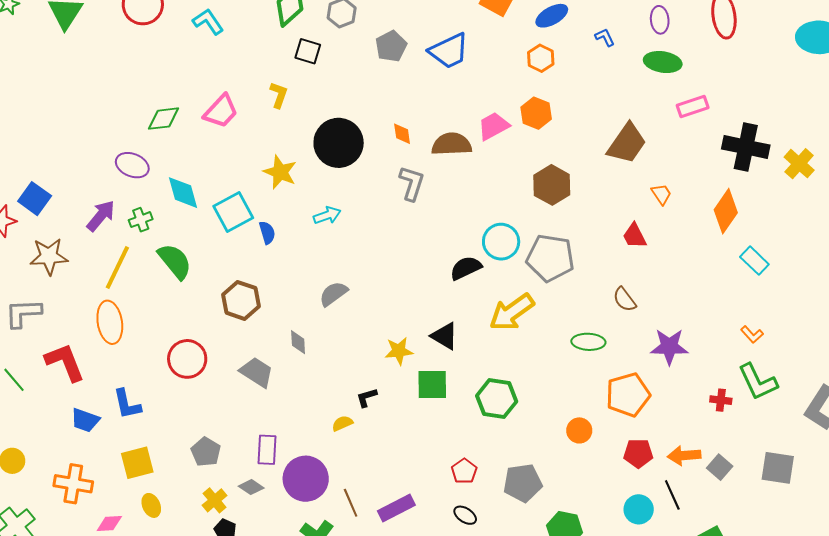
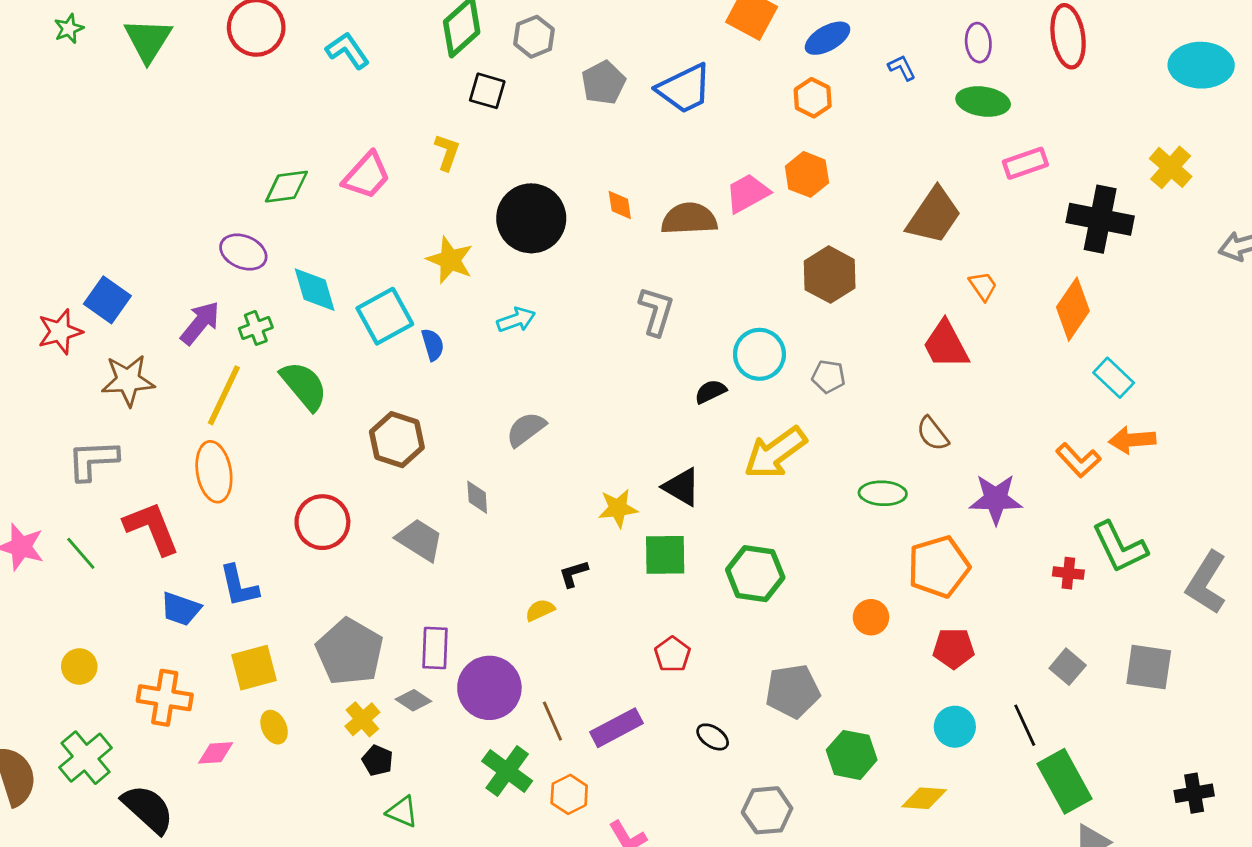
yellow cross: (799, 164) -> (1171, 167), moved
gray L-shape: (412, 183) -> (656, 311), moved
red trapezoid: (634, 236) -> (946, 345), size x1.4
gray pentagon: (550, 258) -> (828, 377), size x0.5
black semicircle: (466, 268) -> (710, 392), size x0.7
orange L-shape: (752, 335) -> (1078, 460), moved, size x1.4
gray pentagon: (206, 452) -> (350, 652), size x1.6
orange arrow: (684, 455) -> (1132, 440), moved
red pentagon: (464, 471) -> (672, 654), moved
black line: (672, 495) -> (1025, 725), moved

